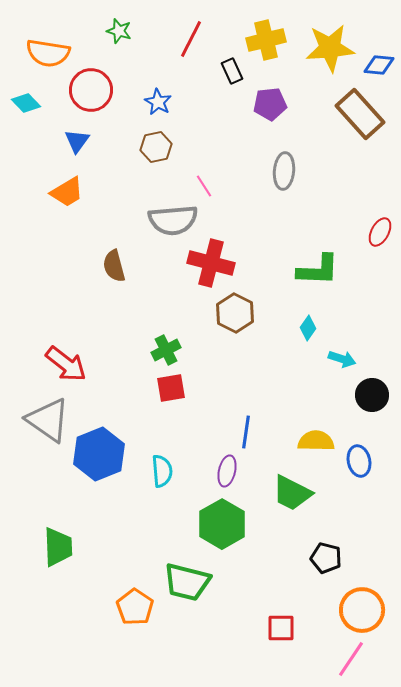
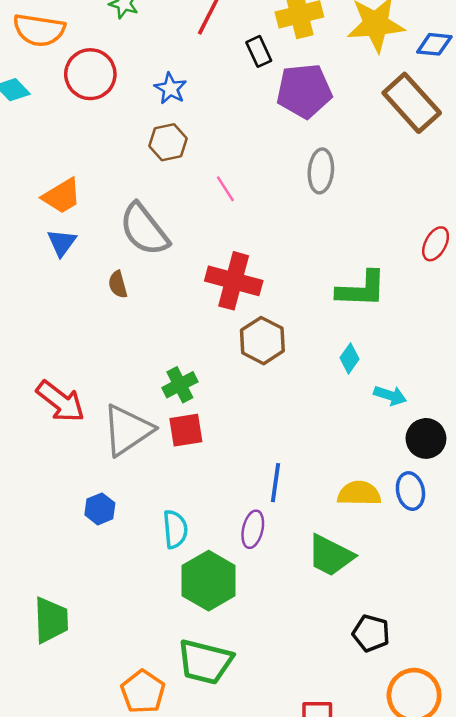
purple pentagon: (270, 104) -> (304, 91), size x1.4
blue triangle: (77, 141) -> (62, 243), moved
gray semicircle: (173, 220) -> (144, 229), moved, turned 57
brown semicircle: (114, 266) -> (118, 284), size x0.7
gray triangle: (48, 420) -> (127, 430), moved, turned 51
blue hexagon: (99, 454) -> (100, 509), size x0.5
blue ellipse: (359, 461) -> (410, 491), moved
green hexagon: (222, 524) -> (209, 581), moved

